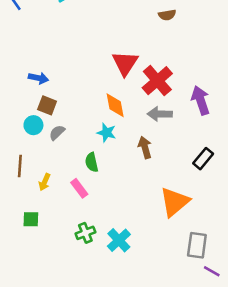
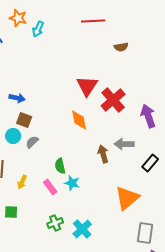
gray arrow: (160, 114) -> (124, 144), moved
cyan star: (106, 133) -> (72, 183), moved

